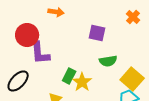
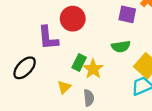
purple square: (97, 33) -> (127, 14), moved
red circle: (27, 35) -> (73, 19), moved

